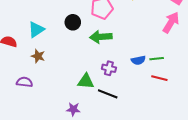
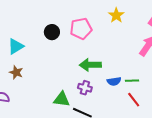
black circle: (73, 22) -> (52, 32), moved
green arrow: (101, 37) -> (90, 65), moved
red line: (159, 78) -> (134, 100), turned 35

